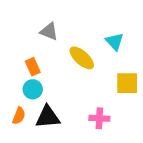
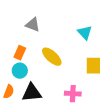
yellow ellipse: (82, 58) -> (52, 57), moved
orange rectangle: (33, 67) -> (20, 53), turned 48

